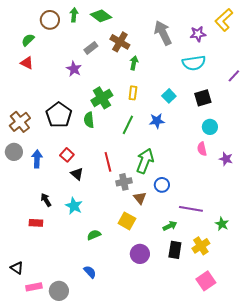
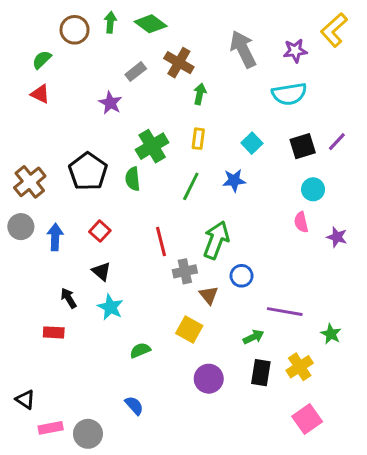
purple line: (234, 76) -> (337, 142), moved
black triangle: (77, 174) -> (101, 271), moved

